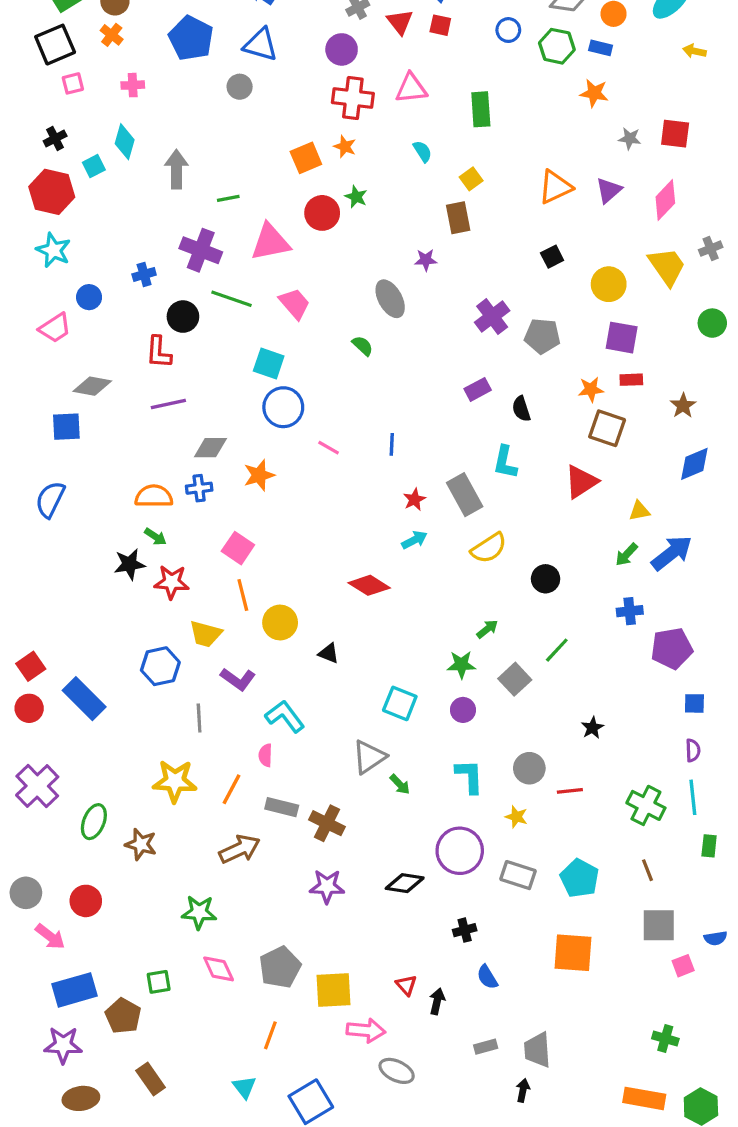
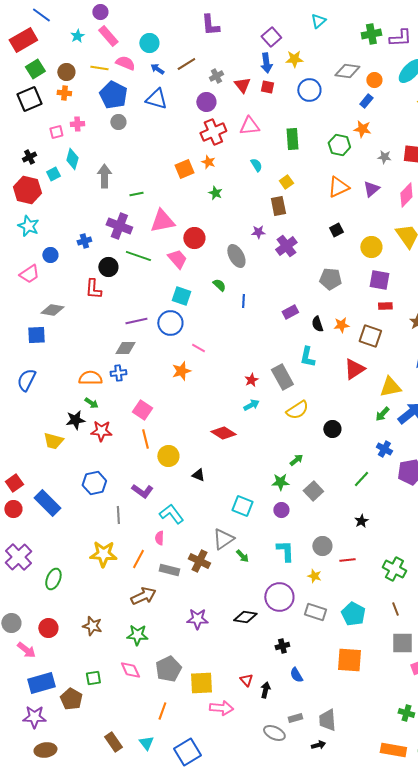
blue circle: (508, 30) -> (309, 90), size x1.5
orange cross: (112, 35) -> (64, 93), turned -32
green hexagon: (557, 46) -> (339, 145), moved
blue rectangle: (601, 48) -> (366, 101), turned -64
pink square: (73, 83) -> (56, 132), moved
gray circle: (240, 87) -> (118, 122), moved
red cross: (353, 98) -> (213, 132), turned -30
red circle: (322, 213) -> (194, 238), moved
purple cross: (492, 317) -> (286, 246), moved
cyan square: (269, 363) -> (181, 296), moved
orange star: (591, 389) -> (341, 325), moved
purple line: (168, 404) -> (136, 321), moved
blue line: (392, 444) -> (243, 301), moved
orange star: (259, 475) -> (181, 371), moved
yellow triangle: (639, 511) -> (390, 387), size x1.6
blue cross: (630, 611) -> (384, 449), turned 35
yellow trapezoid: (206, 634) -> (53, 441), moved
green line: (557, 650) -> (361, 479), moved
brown cross: (327, 823) -> (199, 561), moved
brown star: (141, 844) -> (92, 626), moved
green star: (199, 912) -> (137, 635), moved
gray ellipse: (397, 1071) -> (274, 733), moved
brown rectangle: (151, 1079) -> (113, 742), moved
black arrow: (523, 1090) -> (318, 745), turned 64

